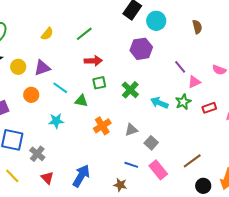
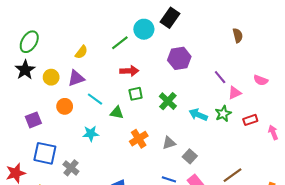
cyan circle: (156, 21) -> (144, 29), moved
yellow semicircle: (47, 34) -> (81, 52), moved

